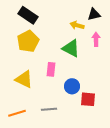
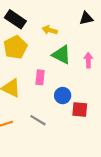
yellow arrow: (77, 25) -> (50, 30), moved
pink arrow: (96, 39) -> (88, 60), moved
gray line: (49, 109) -> (38, 120), turned 35

